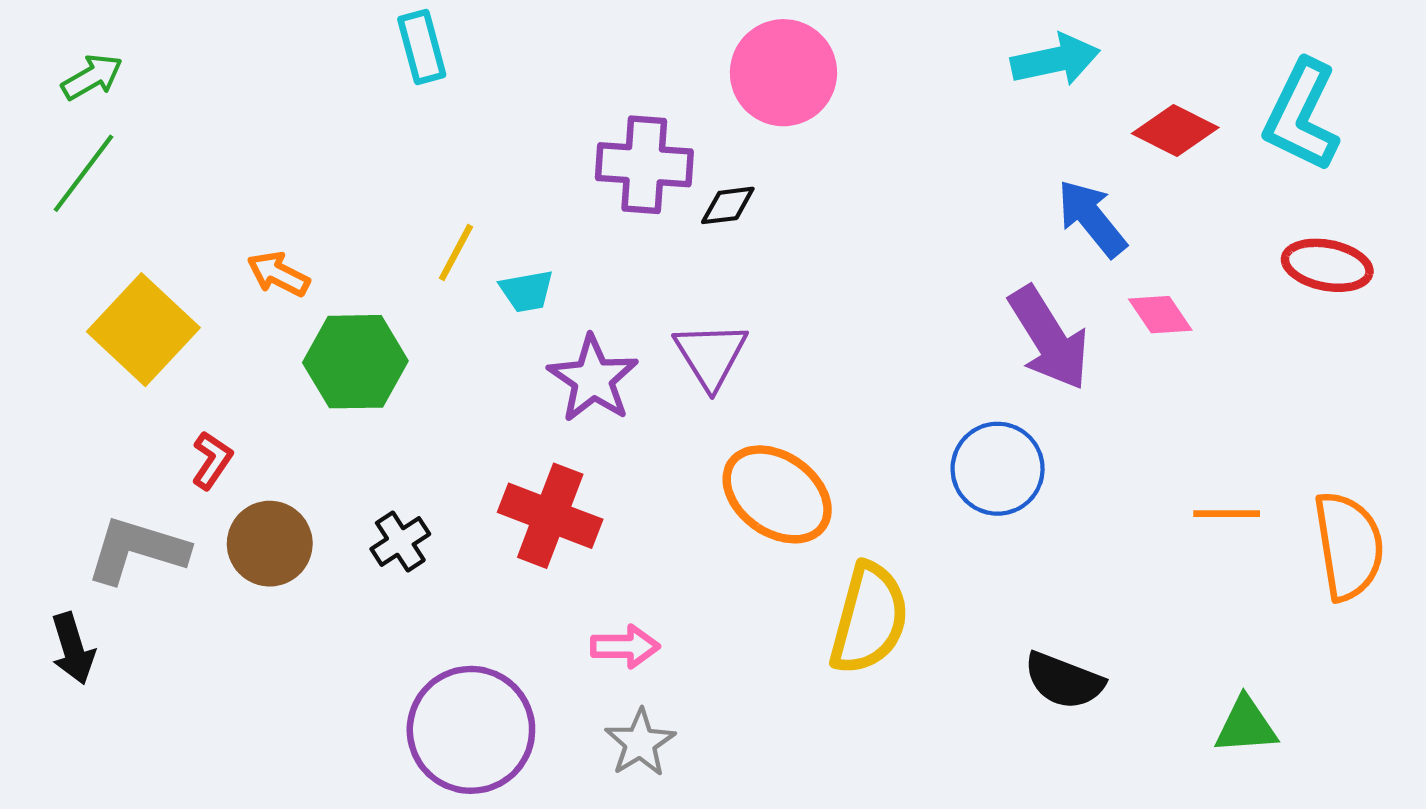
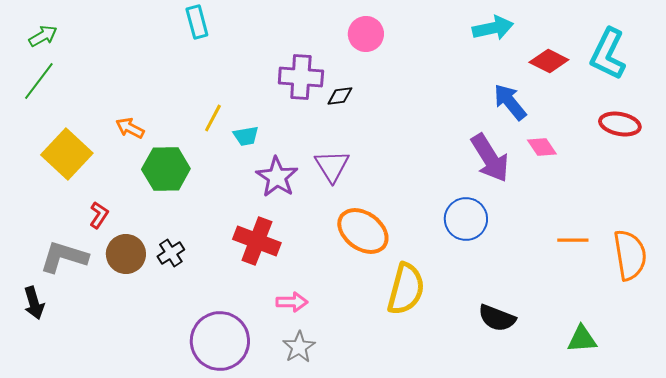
pink circle: (783, 73) -> (366, 34), size x0.7
black cross: (400, 542) -> (171, 253), moved

